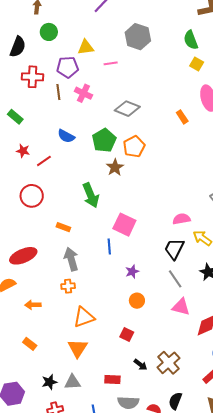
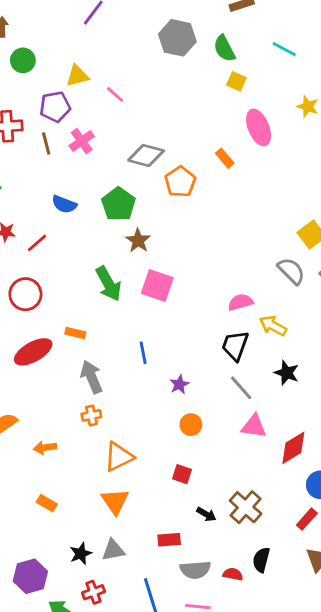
gray hexagon: (138, 37) -> (177, 38), moved
pink line: (111, 63) -> (115, 95), turned 56
pink cross: (83, 93) -> (82, 141), turned 36
orange pentagon: (134, 147) -> (180, 182), moved
pink square: (124, 225) -> (157, 286), moved
red ellipse: (23, 256) -> (33, 352), moved

